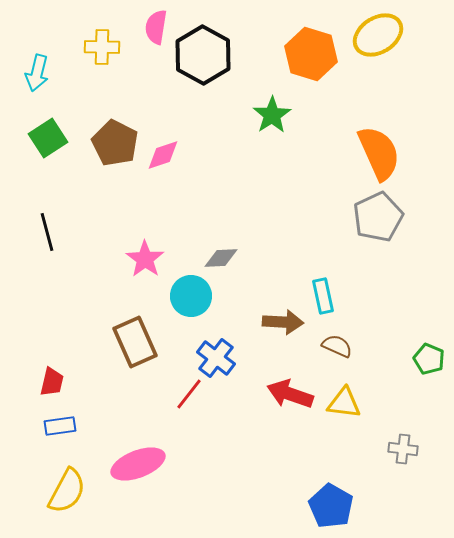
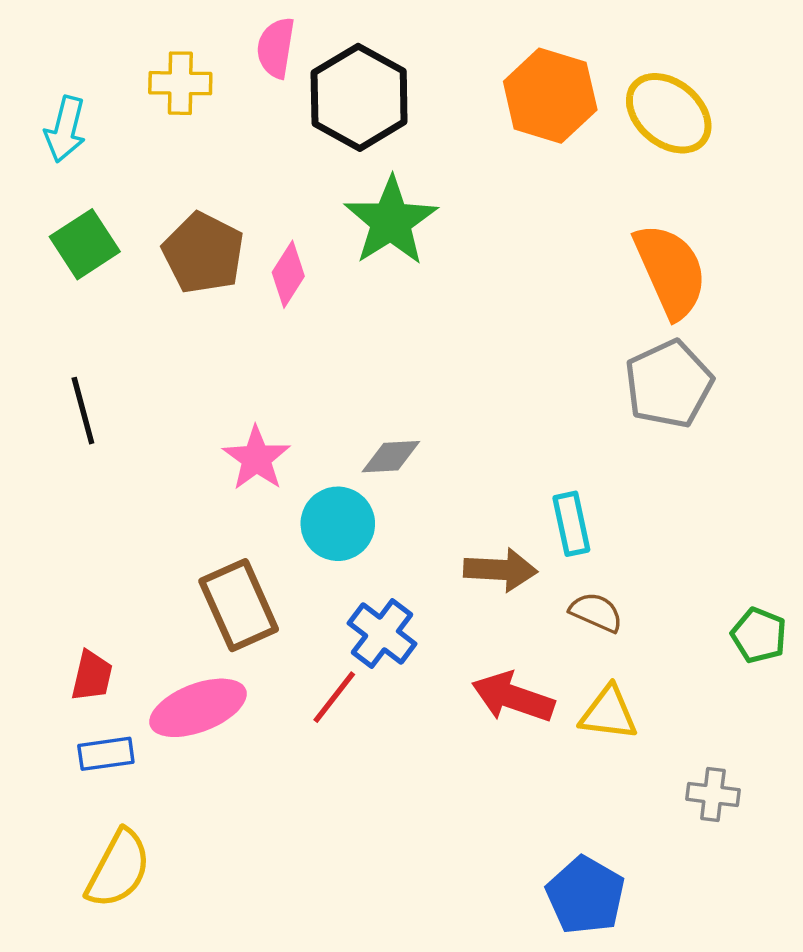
yellow ellipse: (378, 35) -> (669, 113), moved, turned 72
green star: (272, 115) -> (391, 221), moved, size x1.4
pink diamond: (163, 155) -> (288, 274), turned -39
pink ellipse: (138, 464) -> (198, 708), moved

